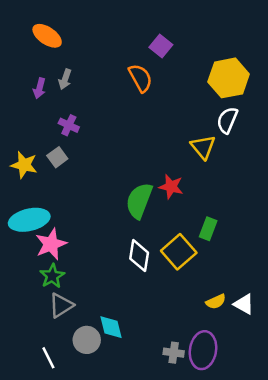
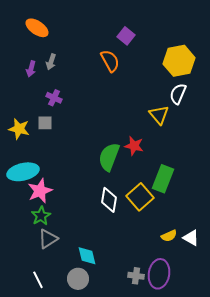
gray square: (57, 157) -> (45, 123), turned 35
green rectangle: (208, 229) -> (163, 179), size x1.5
gray circle: (87, 340) -> (78, 279), moved

